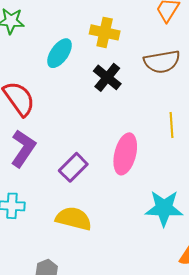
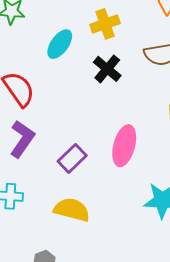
yellow cross: (105, 32) -> (105, 24), turned -32

